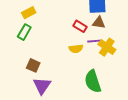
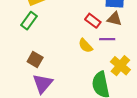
yellow cross: (107, 47) -> (120, 66), moved
yellow semicircle: (76, 49) -> (85, 46), turned 48

